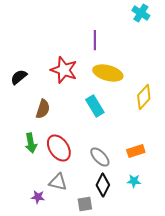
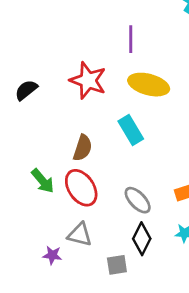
brown semicircle: (43, 109) -> (83, 148), moved
green arrow: (31, 143) -> (43, 181), turned -30

